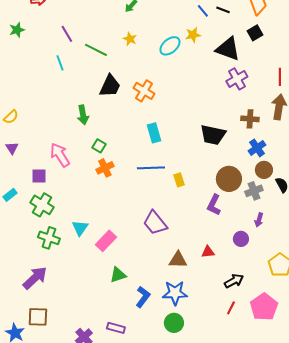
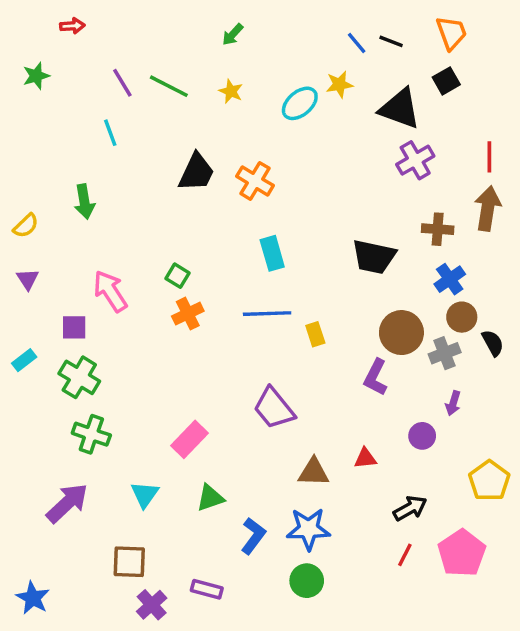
green line: (96, 50) -> (169, 86), moved
green arrow: (83, 115) -> (84, 202), moved
cyan triangle: (80, 228) -> (145, 495), moved
brown square: (38, 317) -> (129, 562), moved

